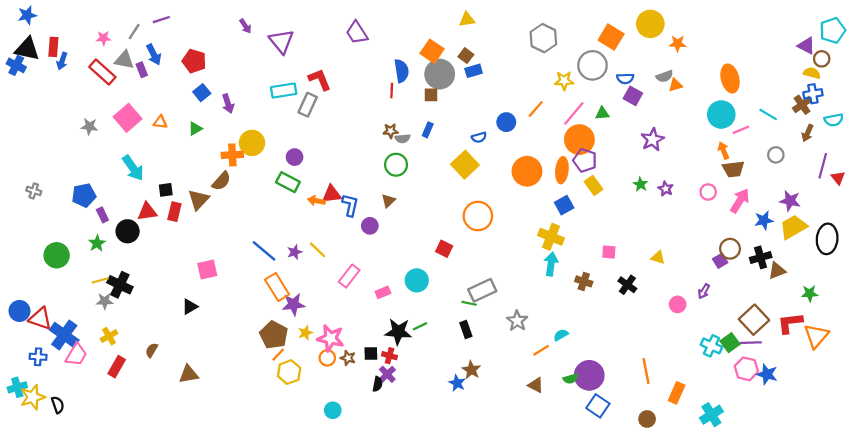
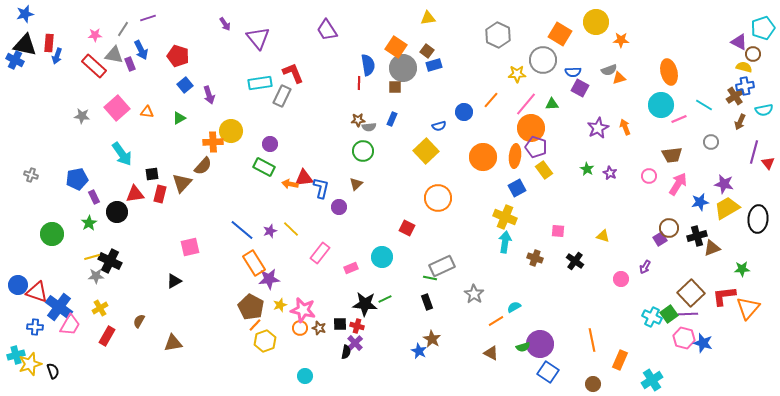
orange arrow: (723, 151) -> (625, 127), moved

